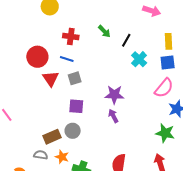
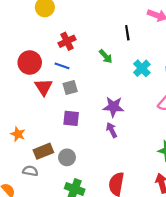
green arrow: (104, 31) -> (106, 56), moved
red cross: (71, 37) -> (67, 41), turned -35
black line: (126, 40) -> (127, 33), moved, turned -40
gray circle: (73, 131) -> (67, 157), moved
orange star: (62, 157) -> (18, 134), moved

